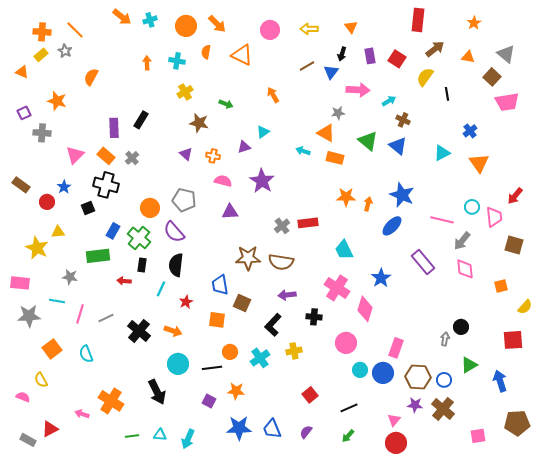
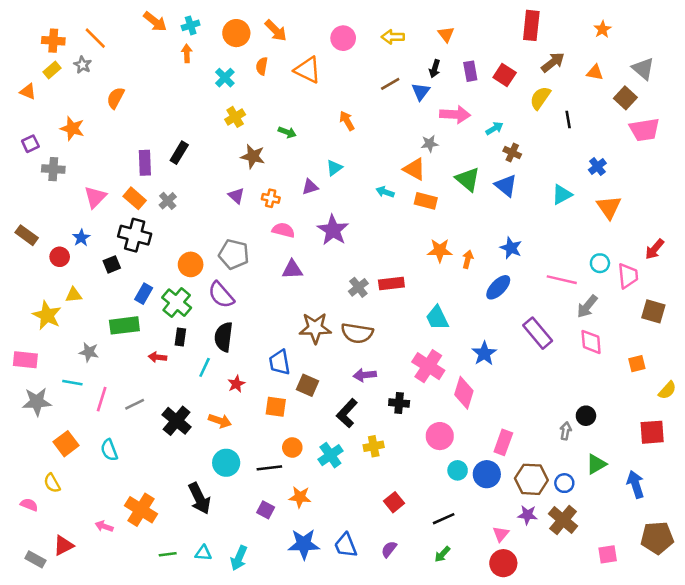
cyan cross: (177, 61) -> (225, 78), turned 35
orange arrow: (147, 63) -> (187, 53), moved
blue star: (402, 195) -> (511, 248), size x0.7

